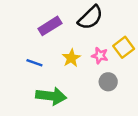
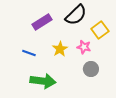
yellow square: (124, 47) -> (100, 30), moved

